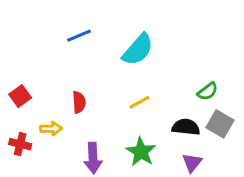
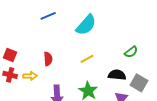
red square: (20, 96) -> (10, 55), turned -32
gray square: (220, 124) -> (139, 83), moved
red cross: (20, 144) -> (10, 75), moved

